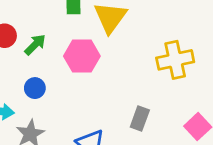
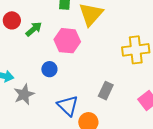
blue circle: (35, 88) -> (49, 69), moved

